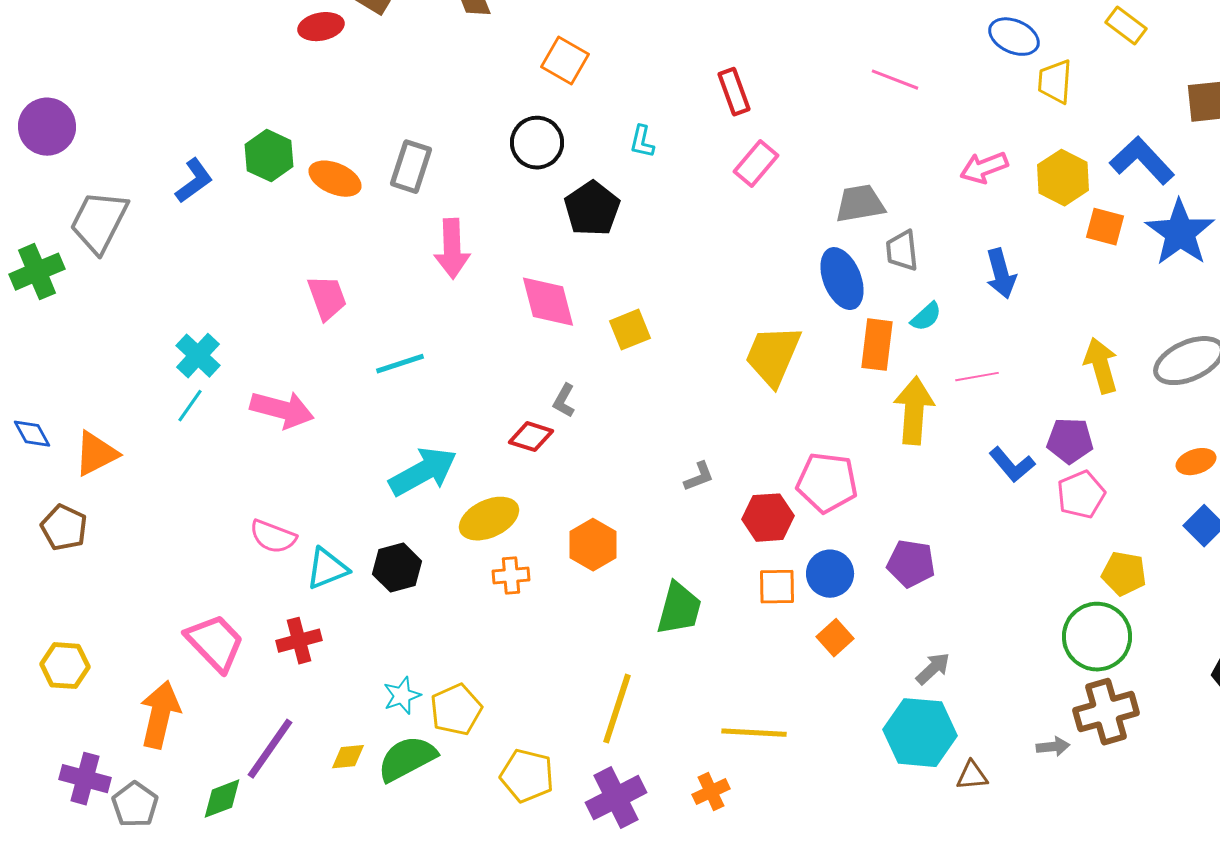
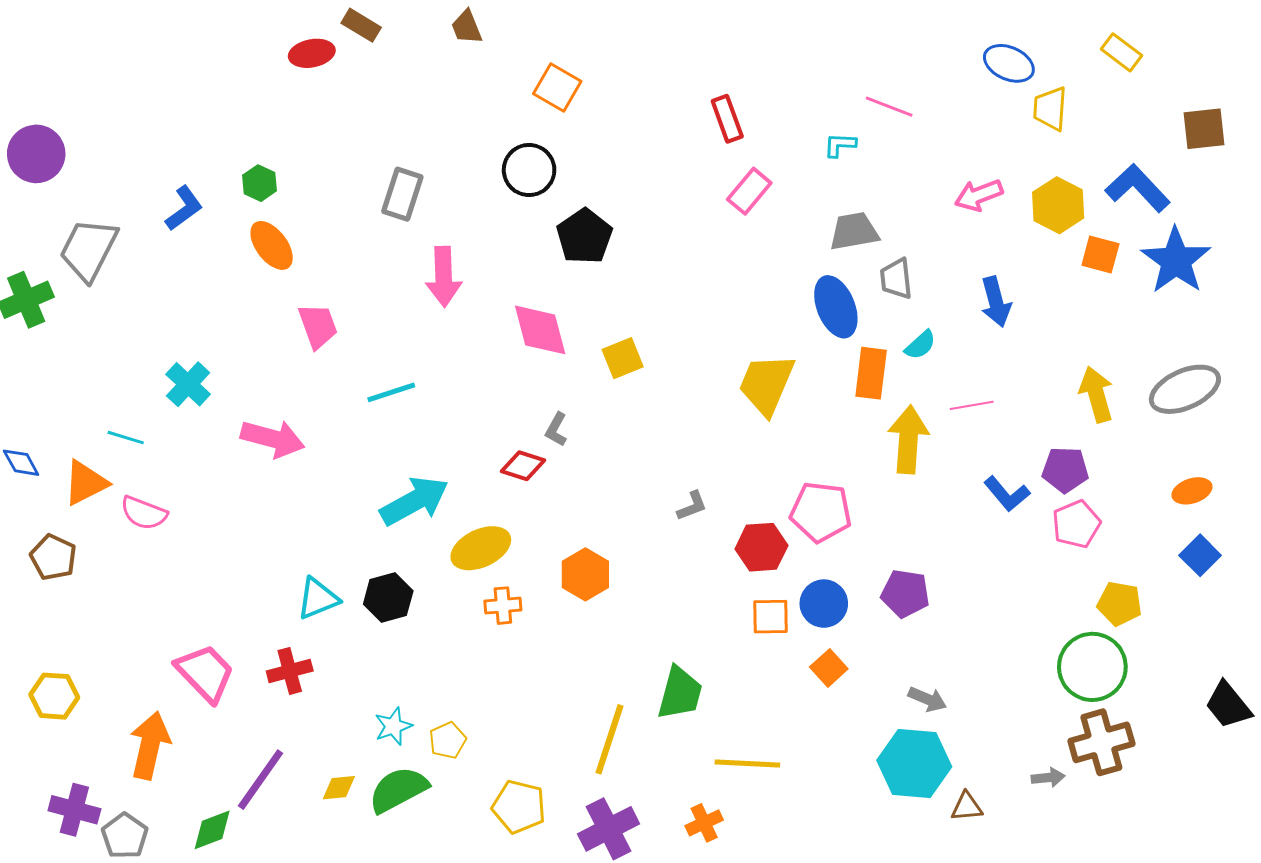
cyan L-shape: (642, 142) -> (840, 145), moved, turned 80
green hexagon: (269, 156) -> (259, 183), size x0.7
orange ellipse: (335, 179) -> (272, 245), moved, turned 30
cyan line: (190, 406) -> (126, 438), moved, turned 72
pink semicircle: (273, 537) -> (144, 513), moved
green trapezoid: (679, 609) -> (680, 693), moved
gray arrow: (933, 669) -> (927, 699), turned 66
yellow pentagon: (456, 710) -> (448, 740), size x0.7

